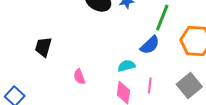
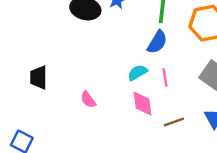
pink line: (150, 85) -> (165, 77), moved

